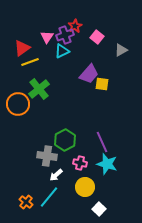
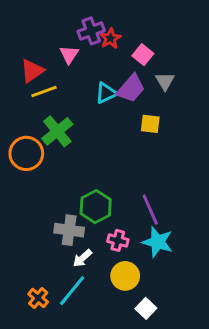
purple cross: (65, 35) -> (91, 31), moved
gray triangle: (121, 50) -> (165, 81), moved, turned -32
cyan triangle: (62, 51) -> (106, 93), moved
purple trapezoid: (89, 74) -> (131, 89), moved

